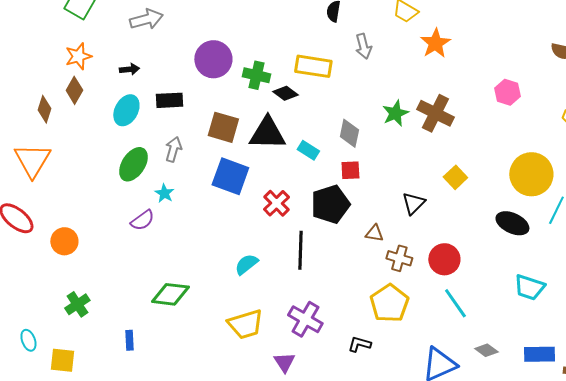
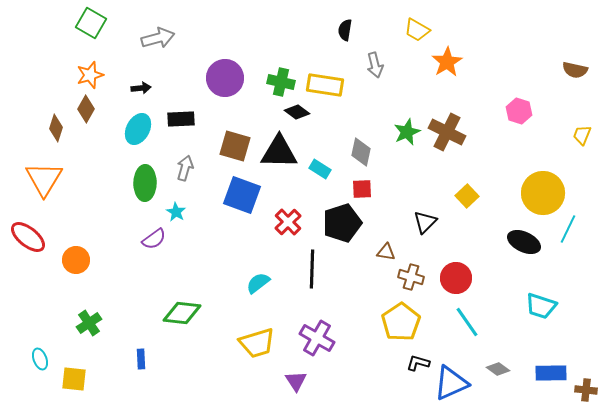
green cross: (256, 75) -> (281, 82), moved
green ellipse: (133, 164) -> (145, 183), turned -32
black L-shape: (359, 344) -> (418, 363), moved

